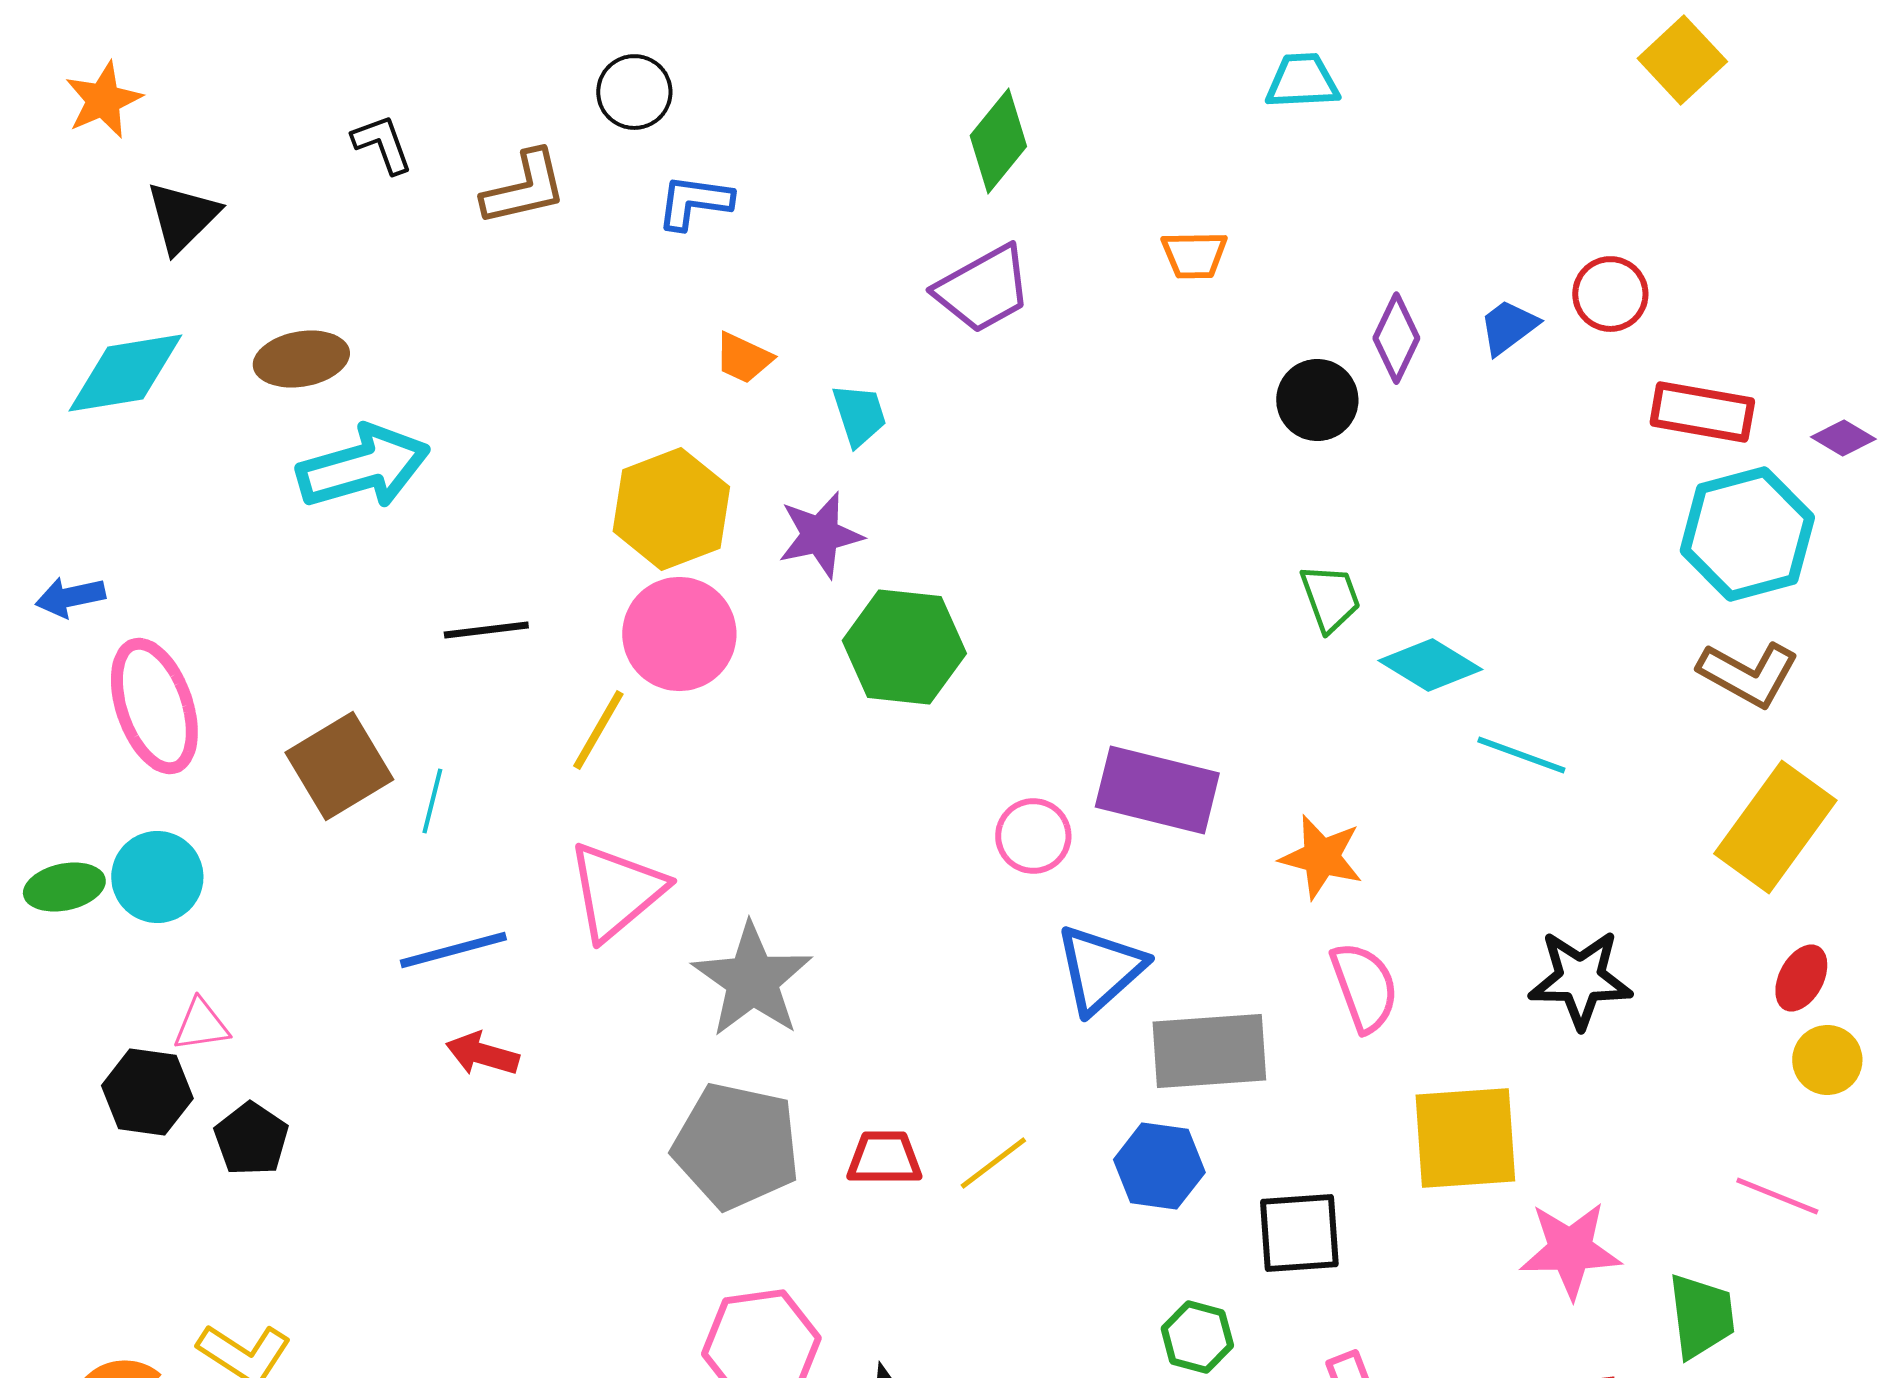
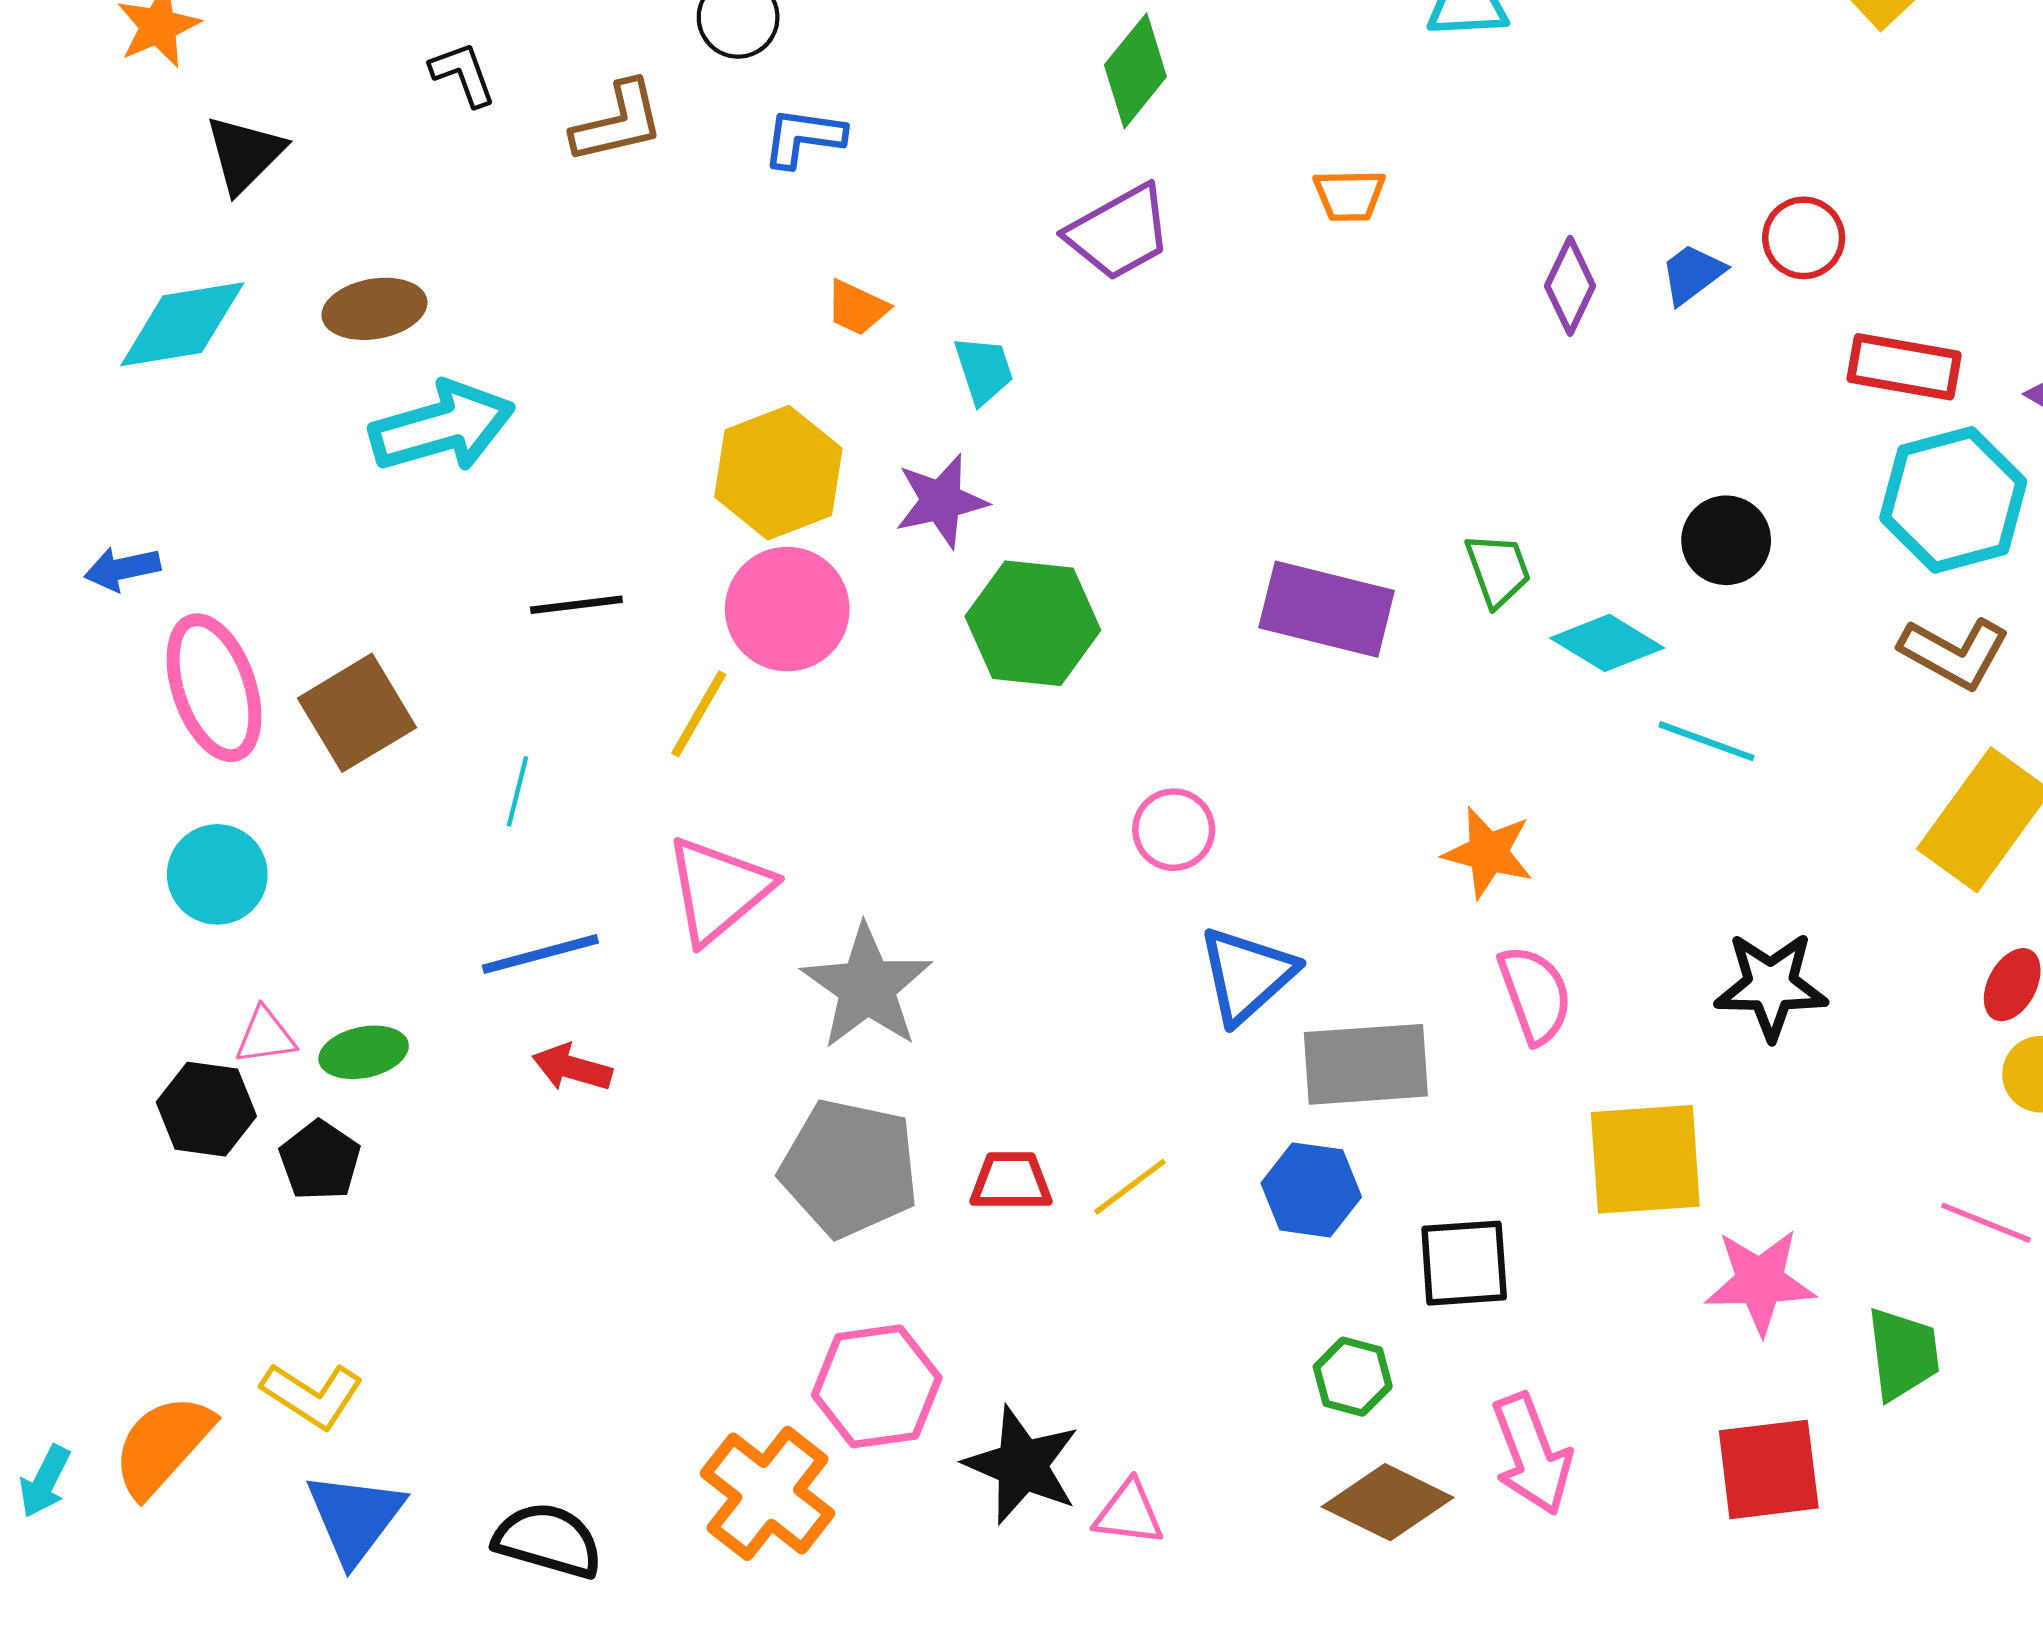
black circle: (1317, 400) -> (1726, 540), moved
brown square: (339, 766) -> (357, 713), moved
purple rectangle: (1157, 790) -> (1327, 609), moved
green ellipse: (64, 887) -> (364, 1052), moved

